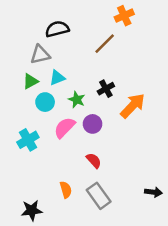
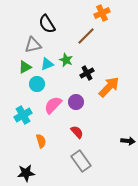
black semicircle: (57, 29) -> (47, 24), turned -108
green star: (77, 100) -> (66, 60), moved
orange semicircle: (66, 190) -> (41, 141), moved
black arrow: (153, 192) -> (128, 141), moved

